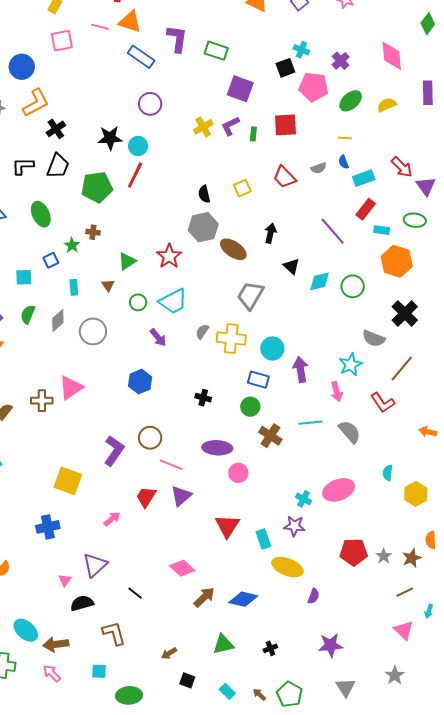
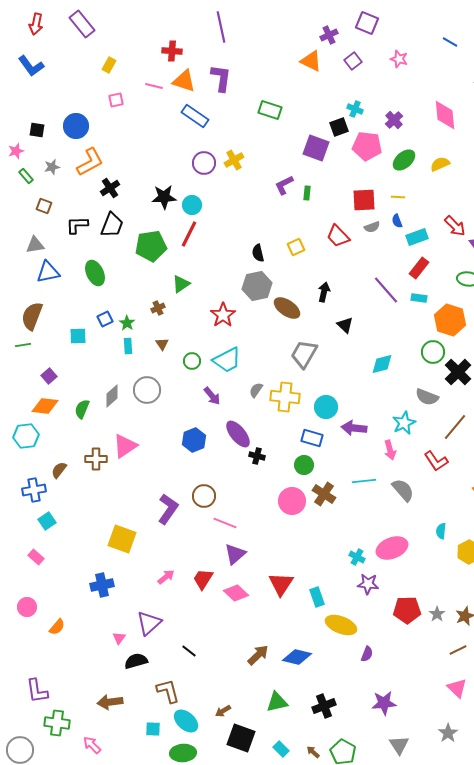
purple L-shape: (177, 39) -> (221, 78), moved
pink square: (62, 41) -> (116, 100), size x0.7
purple square: (240, 89) -> (316, 148), moved
red square: (285, 125) -> (364, 200), moved
yellow cross: (203, 127) -> (234, 160), moved
cyan rectangle: (382, 230) -> (419, 298), moved
brown cross: (93, 232) -> (158, 308), moved, turned -32
green star: (72, 245) -> (127, 323), moved
green triangle: (127, 261) -> (181, 284), moved
cyan diamond: (320, 281) -> (382, 364), moved
green circle: (353, 286) -> (433, 352), moved
green semicircle: (28, 314) -> (82, 409), moved
gray diamond: (58, 320) -> (112, 396), moved
purple arrow: (300, 370) -> (354, 428), turned -75
purple ellipse: (217, 448) -> (238, 434), moved, turned 48
pink circle: (238, 473) -> (292, 501), moved, size x1.4
red trapezoid: (146, 497) -> (203, 579), moved
purple star: (294, 526) -> (368, 584), moved
pink diamond: (182, 568) -> (236, 593), moved
cyan ellipse: (26, 630) -> (186, 721), moved
black cross: (270, 648) -> (324, 706), size x1.6
pink arrow: (52, 673) -> (92, 745), moved
black square: (187, 680) -> (241, 738), size x1.8

